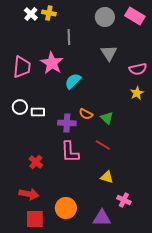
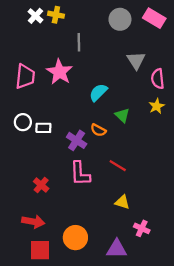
gray triangle: (109, 53) -> (136, 60), moved
pink semicircle: (138, 69) -> (158, 79), turned 96
cyan semicircle: (73, 81) -> (98, 92), moved
green triangle: (107, 118) -> (122, 115), moved
purple cross: (67, 123) -> (77, 140), turned 30

